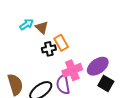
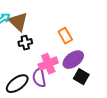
brown triangle: (42, 27) -> (18, 22), size x1.5
orange rectangle: (61, 43) -> (65, 36), moved

